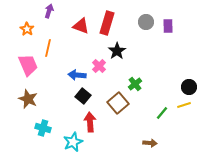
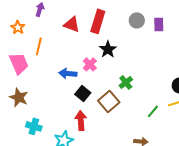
black square: (83, 96) -> (83, 93), moved

